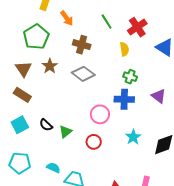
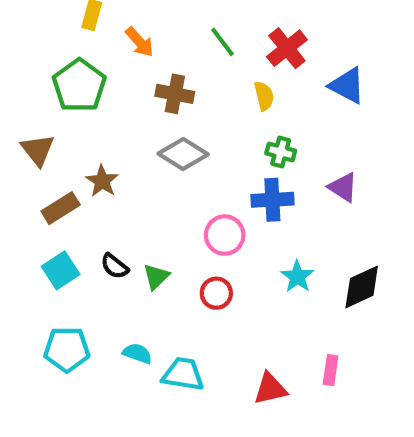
brown star: (50, 66) -> (102, 181), moved
brown triangle: (23, 69) -> (38, 150), moved
brown rectangle: (22, 95) -> (61, 208), turned -60

